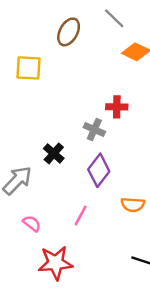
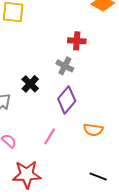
red cross: (117, 107) -> (77, 41), moved

